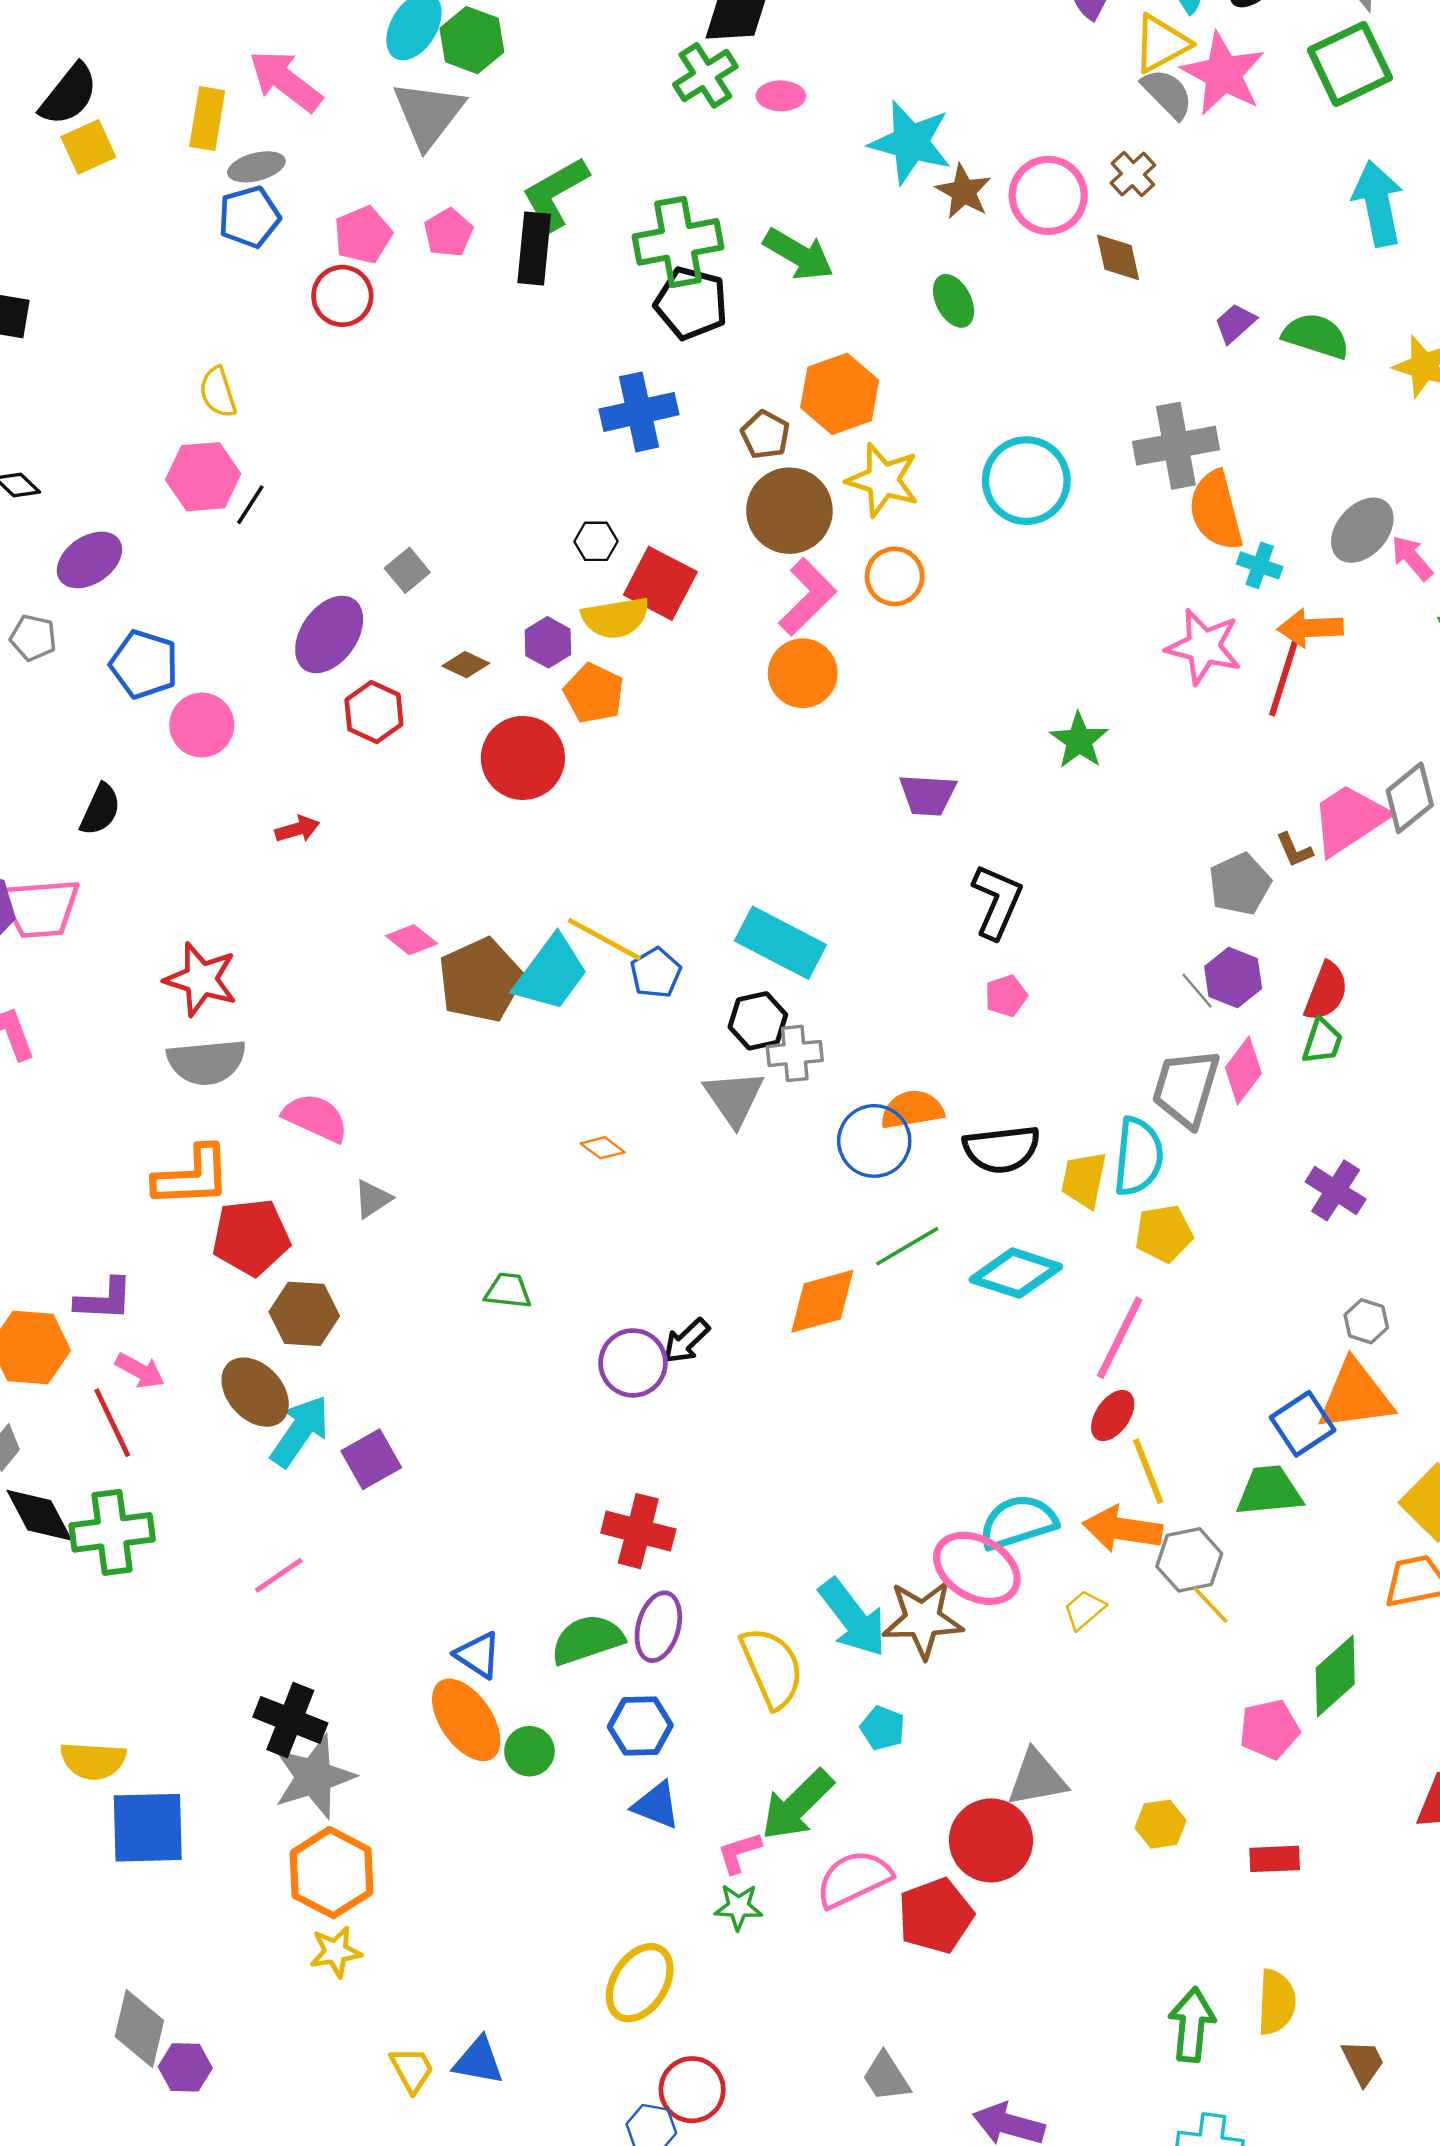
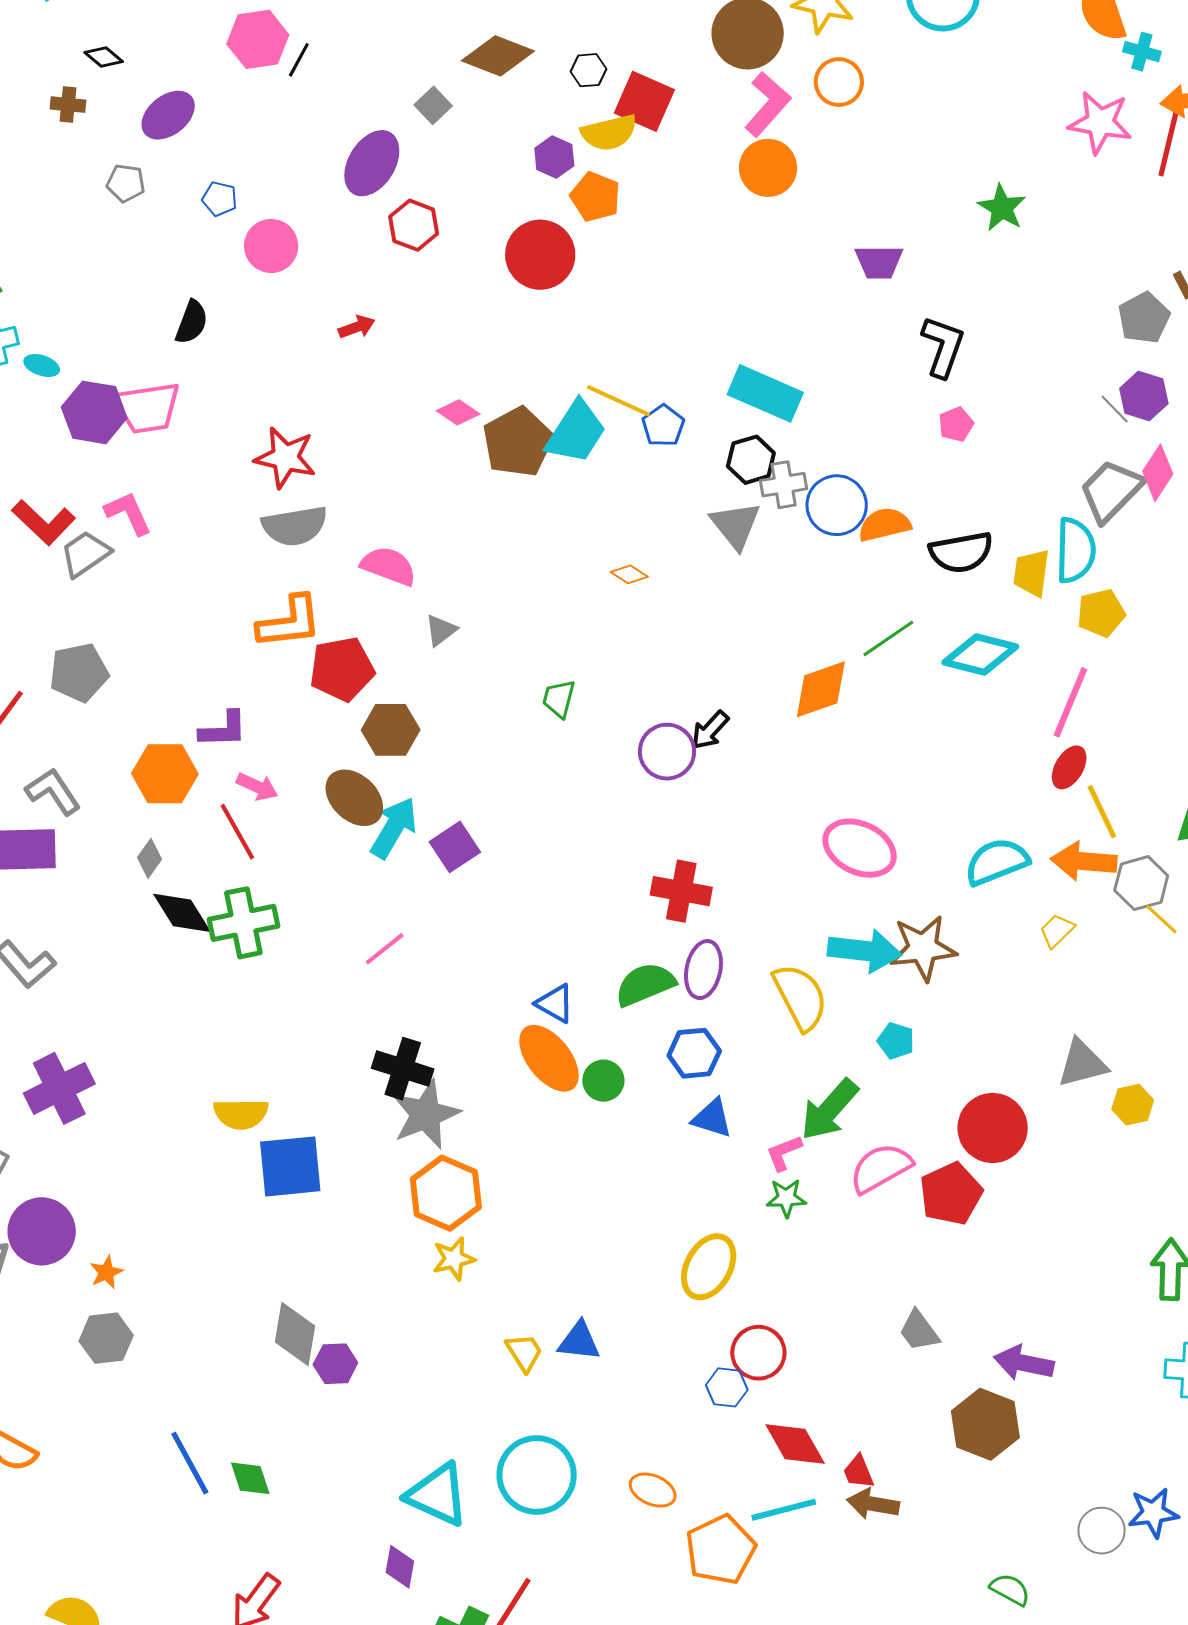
blue pentagon: (144, 664) -> (220, 199), size x0.6
brown diamond: (466, 665) -> (498, 56), moved, size x1.8
gray trapezoid: (1186, 1088) -> (1111, 491), turned 32
blue circle: (874, 1141) -> (837, 505), moved
green trapezoid: (508, 1291) -> (559, 699), turned -78
pink ellipse: (977, 1568) -> (860, 848), moved
cyan arrow: (853, 1618) -> (865, 951), turned -42
gray triangle: (1037, 1778) -> (1082, 1063), moved

